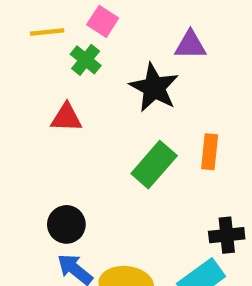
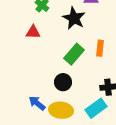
black circle: (66, 224) -> (63, 82), moved

